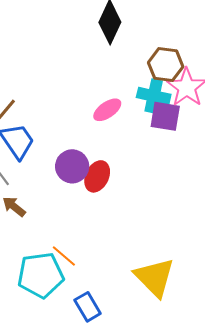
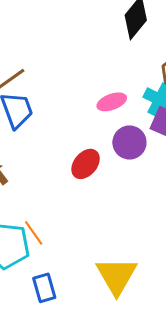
purple circle: (72, 166) -> (129, 142), moved

